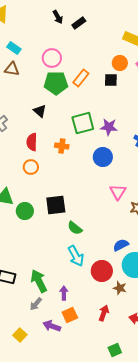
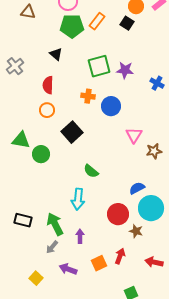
black square: (111, 80) -> (127, 23), turned 32
orange cross: (62, 146) -> (88, 96), moved
blue circle: (103, 157) -> (111, 106), moved
black square: (56, 205) -> (72, 132), moved, turned -35
cyan arrow: (76, 256) -> (78, 199), moved, turned 35
orange square: (70, 315) -> (99, 263), moved

